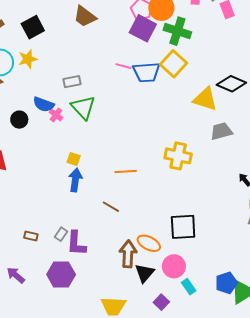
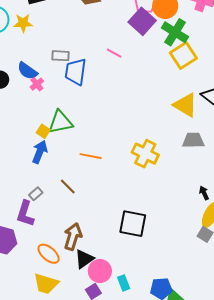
yellow square: (174, 64) -> (183, 55), moved
blue trapezoid: (146, 72) -> (76, 72), moved, turned 88
green triangle: (83, 107) -> (60, 122), moved, turned 48
gray rectangle: (61, 234) -> (36, 194), moved
orange ellipse: (149, 243) -> (49, 254), moved
pink circle: (174, 266) -> (100, 271), moved

